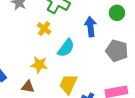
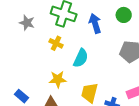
blue arrow: (90, 27) -> (95, 23), moved

